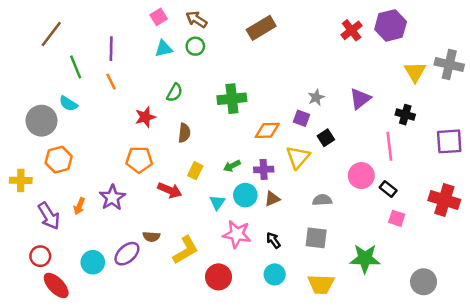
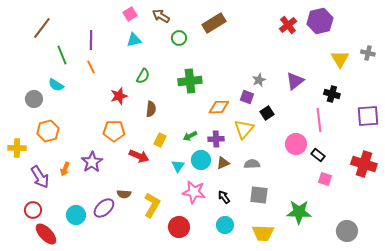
green circle: (195, 46) -> (179, 38), moved
gray cross: (449, 65) -> (368, 53), size x0.6
gray circle: (41, 121) -> (34, 99), size x0.7
gray semicircle: (322, 200) -> (252, 164), moved
yellow L-shape: (186, 250) -> (152, 205), turned -30

